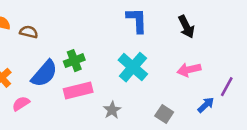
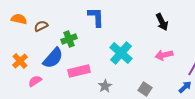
blue L-shape: (137, 20) -> (96, 17), moved
brown semicircle: (29, 32) -> (41, 26), turned -40
green cross: (74, 61) -> (69, 39), moved
blue arrow: (206, 105) -> (185, 87), moved

